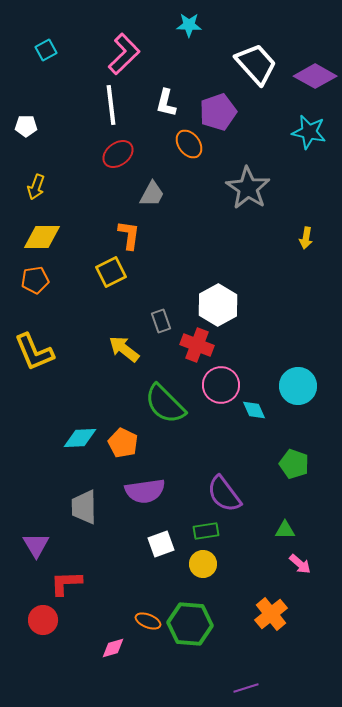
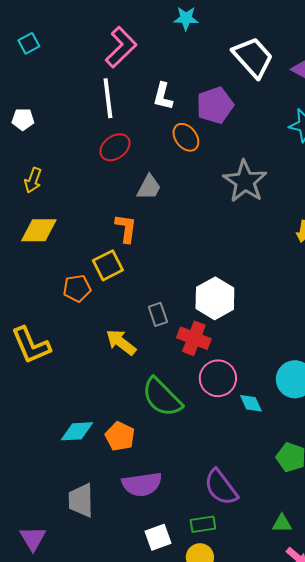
cyan square: (46, 50) -> (29, 43), moved
orange pentagon: (35, 280) -> (77, 288), moved

